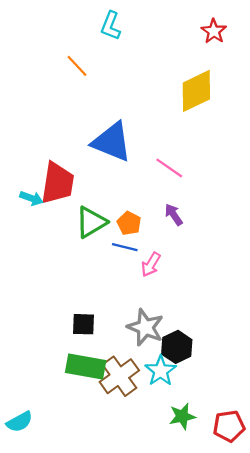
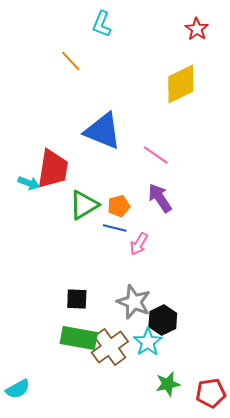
purple arrow: (174, 215) -> (160, 198), size x1.4
orange pentagon: (129, 223) -> (119, 206), turned 30

